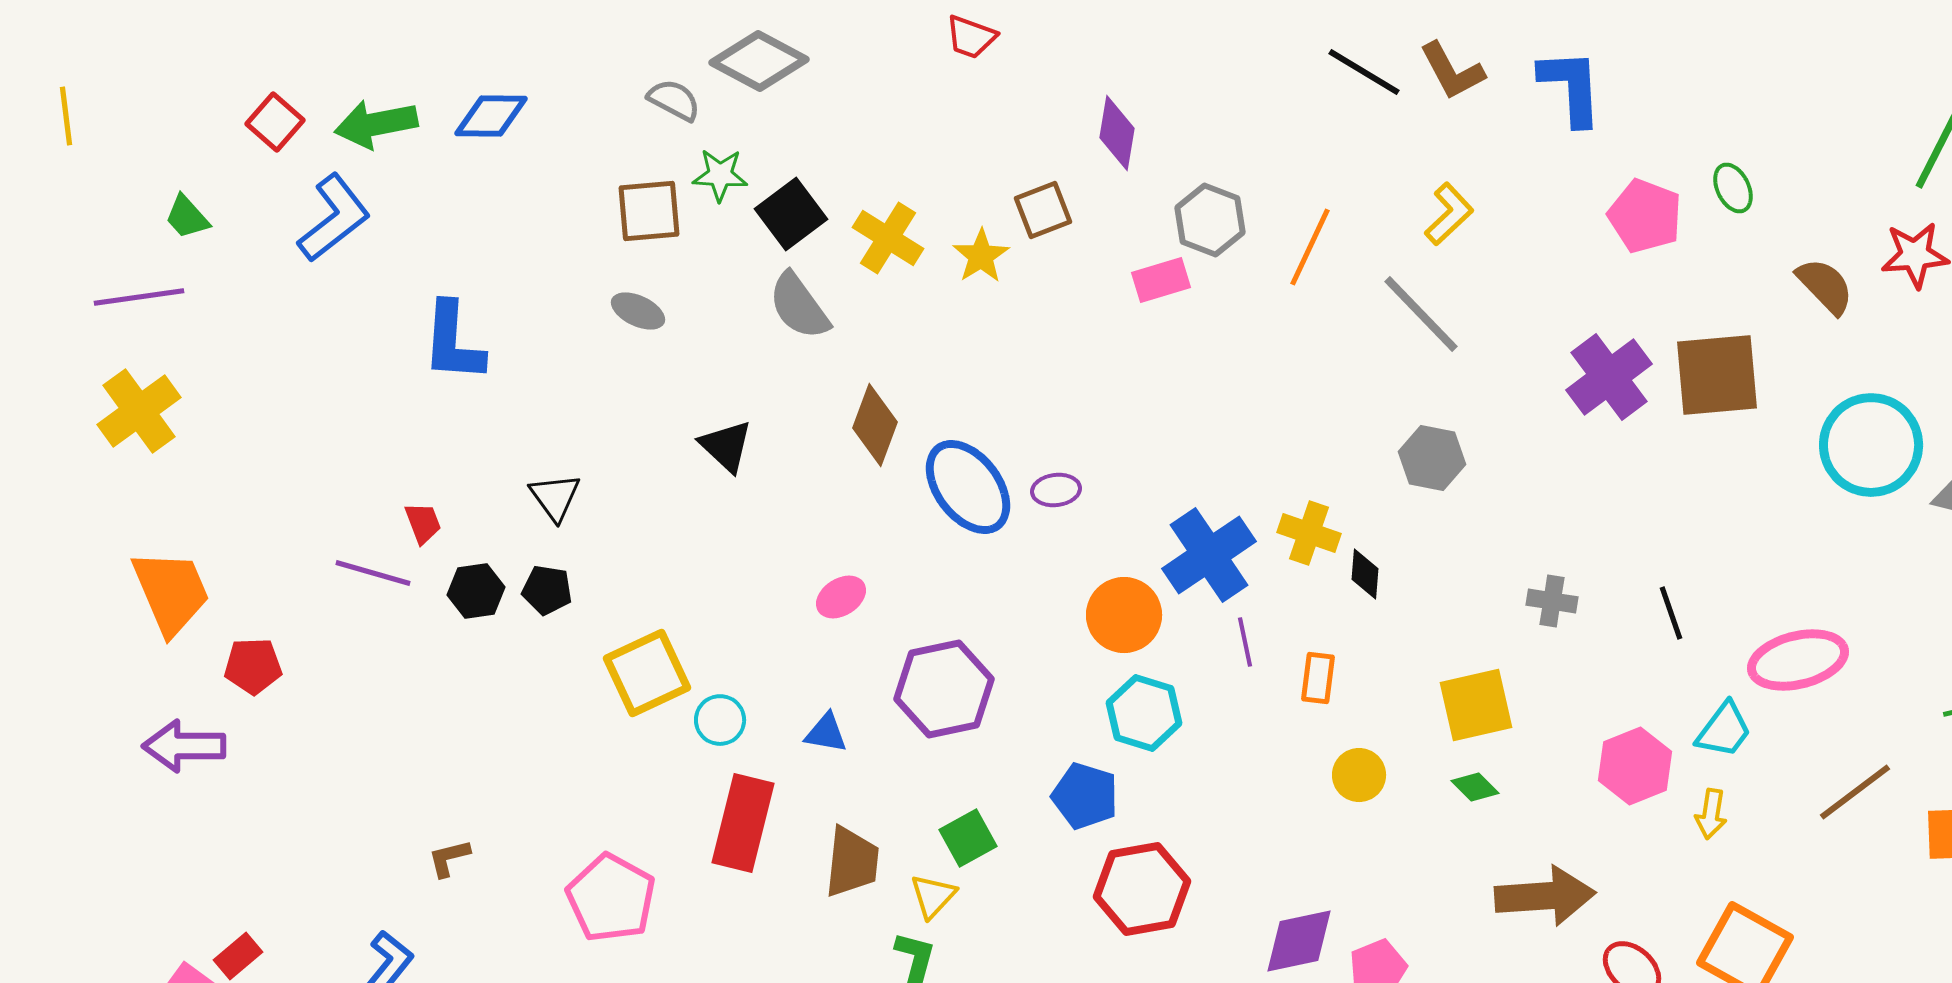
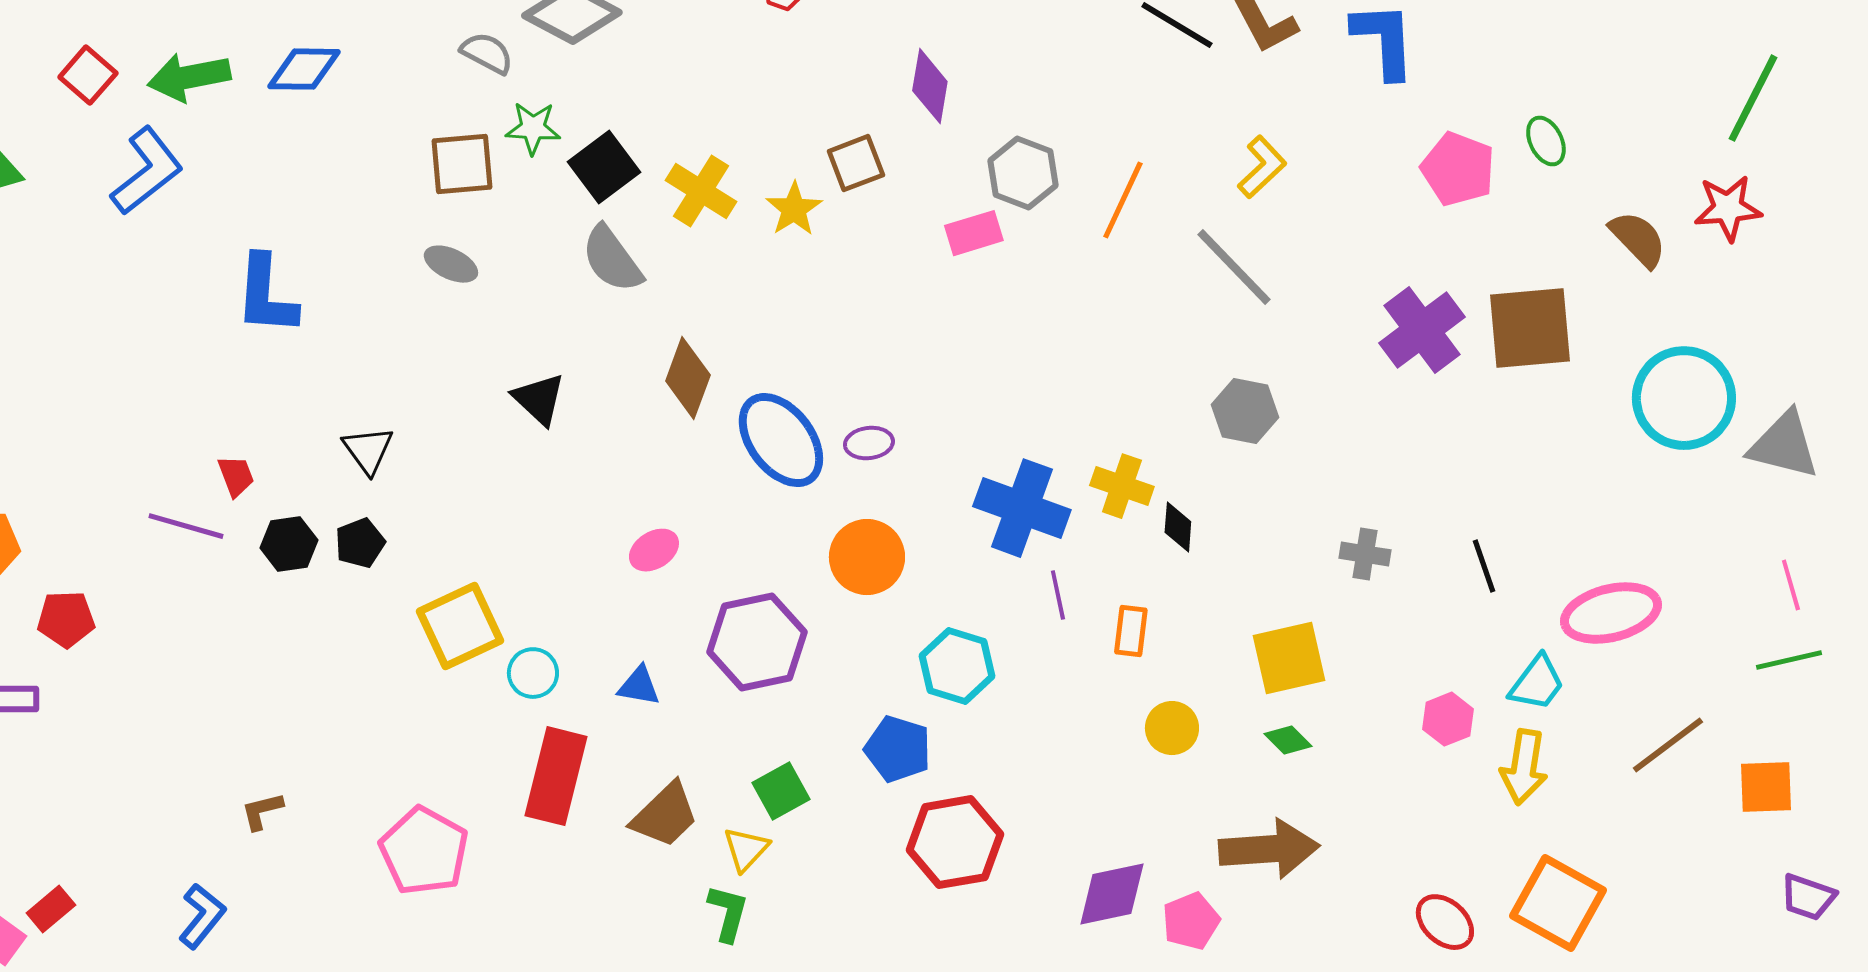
blue cross: (1209, 555) -> (1022, 508), turned -36
black pentagon: (547, 590) -> (360, 543), turned -30
orange circle: (1124, 615) -> (867, 557), moved
pink hexagon: (1635, 766) -> (1448, 719), size x0.7
yellow arrow: (1711, 814) -> (1524, 767), size x1.5
brown trapezoid: (852, 862) -> (665, 815), turned 40
brown arrow: (1545, 896) -> (1269, 849), moved

